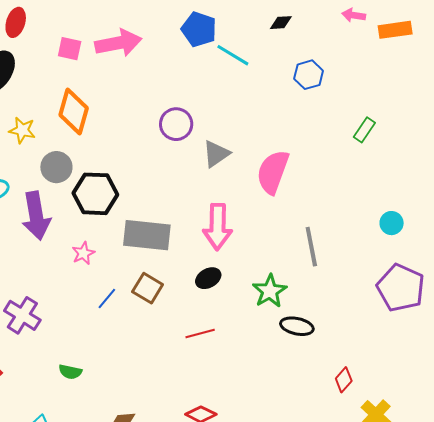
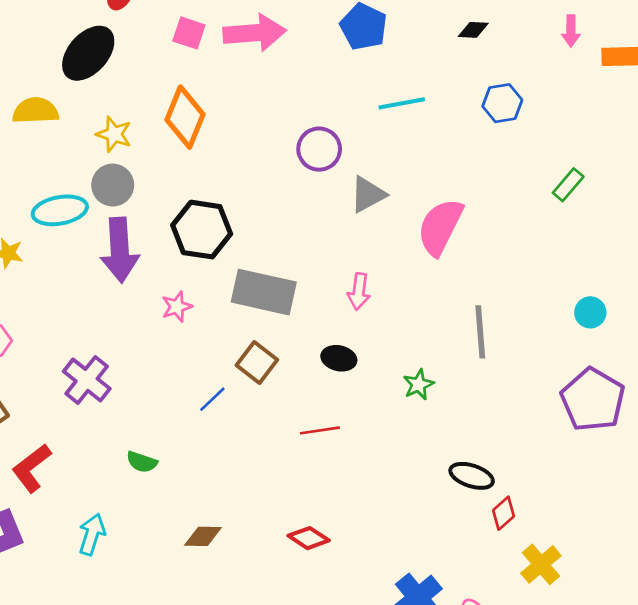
pink arrow: (354, 15) -> (571, 31), turned -105
cyan line: (233, 55) -> (402, 103), moved, turned -48
gray circle: (56, 167) -> (113, 185), moved
pink arrow: (218, 227) -> (359, 292), size x0.6
black ellipse: (208, 278) -> (339, 358), turned 35
green star: (270, 291) -> (419, 385), size x0.7
blue line: (107, 299) -> (212, 399), moved
black ellipse: (297, 326) -> (472, 476), moved

